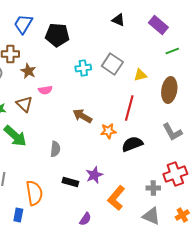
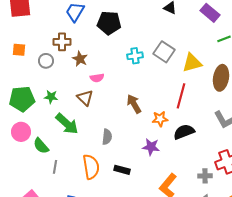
yellow triangle: (140, 75) -> (192, 63), size x1.5
brown triangle: (24, 104) -> (85, 98), moved
brown arrow: (82, 116) -> (134, 104), turned 30
purple star: (94, 175) -> (151, 147), moved, turned 30
orange semicircle: (34, 193) -> (91, 167), moved

